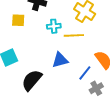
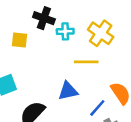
cyan cross: (54, 26) -> (65, 31), moved

